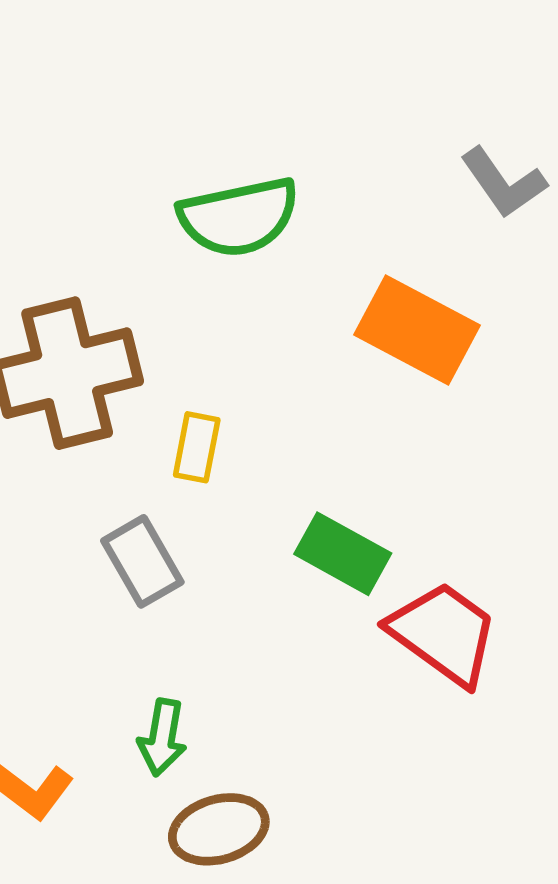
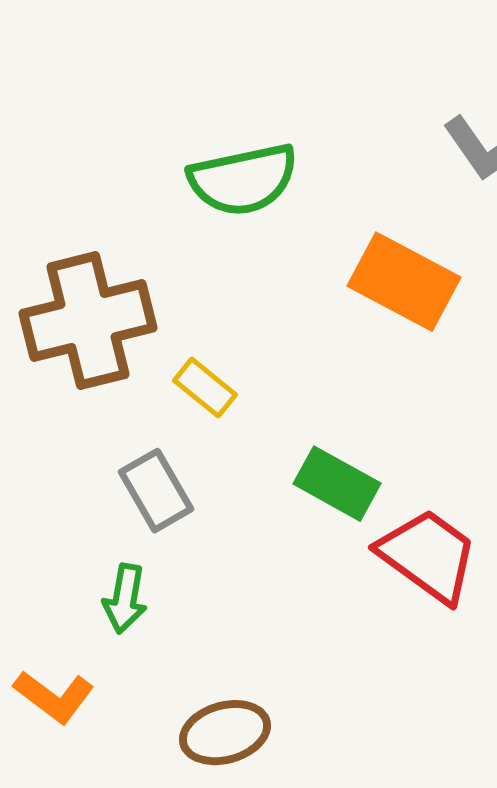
yellow rectangle: (197, 447) -> (205, 388), turned -62
green arrow: (162, 737) -> (125, 599), moved

